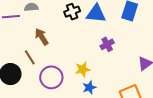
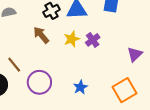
brown arrow: (42, 37) -> (41, 35), moved
yellow star: (83, 69) -> (72, 39), moved

